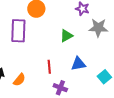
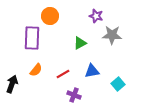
red line: (49, 67) -> (63, 74), turned 64
orange semicircle: (19, 80) -> (36, 70), moved

